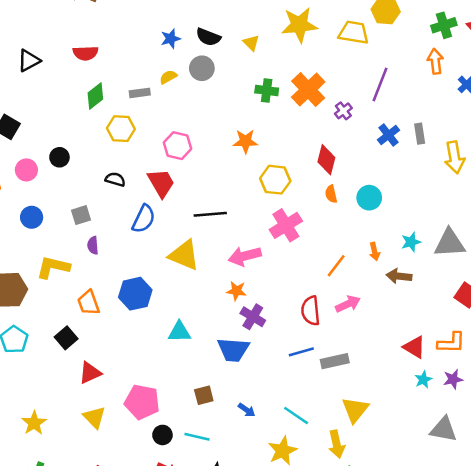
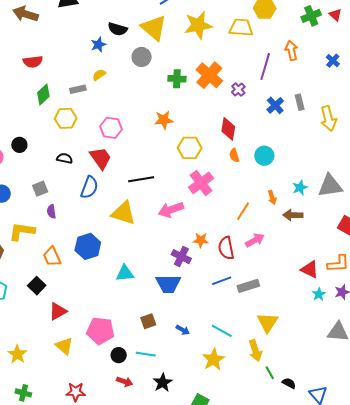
black semicircle: (208, 37) -> (118, 29), moved
yellow triangle: (251, 43) -> (154, 28), moved, size x2.0
orange arrow: (435, 61) -> (291, 50), moved
gray circle: (202, 68) -> (142, 57), moved
orange star: (236, 291) -> (201, 240), moved

